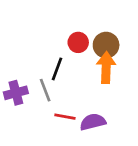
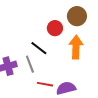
brown circle: (106, 45) -> (77, 16), moved
black line: (57, 69) -> (39, 48), turned -72

